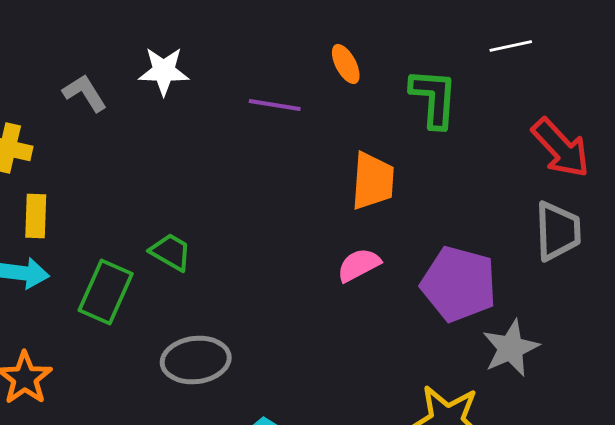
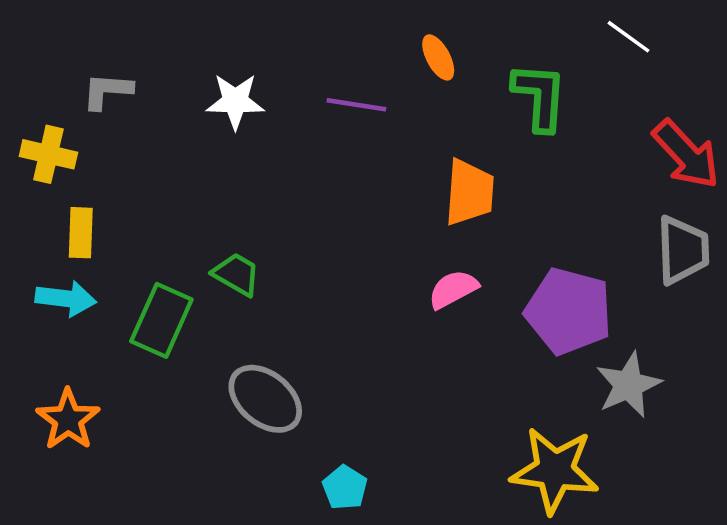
white line: (511, 46) -> (628, 37), turned 48
white star: (164, 71) -> (235, 101), moved
gray L-shape: (85, 93) -> (107, 91), moved, turned -54
gray ellipse: (196, 360) -> (265, 399), turned 46

